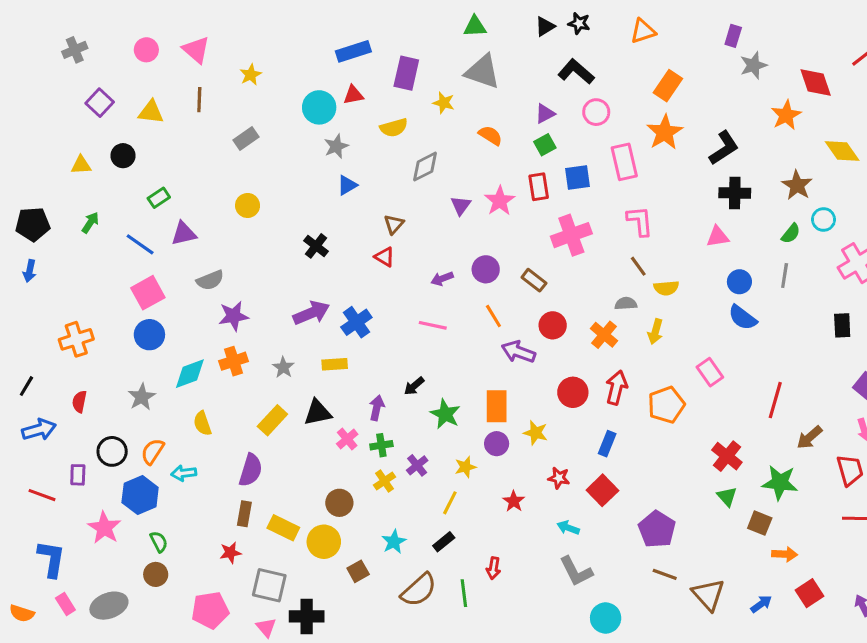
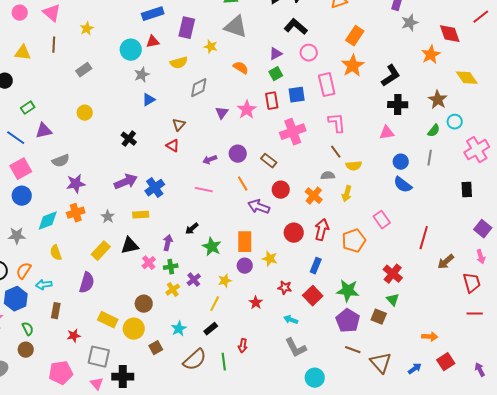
gray star: (142, 397) -> (17, 236), turned 30
green star: (780, 483) -> (348, 291), moved
brown rectangle: (244, 514) -> (56, 311), moved
brown square: (760, 523) -> (379, 317), moved

